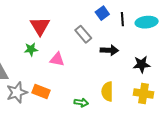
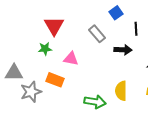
black line: (122, 19) -> (136, 29), moved
orange rectangle: (41, 91) -> (55, 80), moved
green arrow: (81, 103) -> (95, 102), size x1.5

